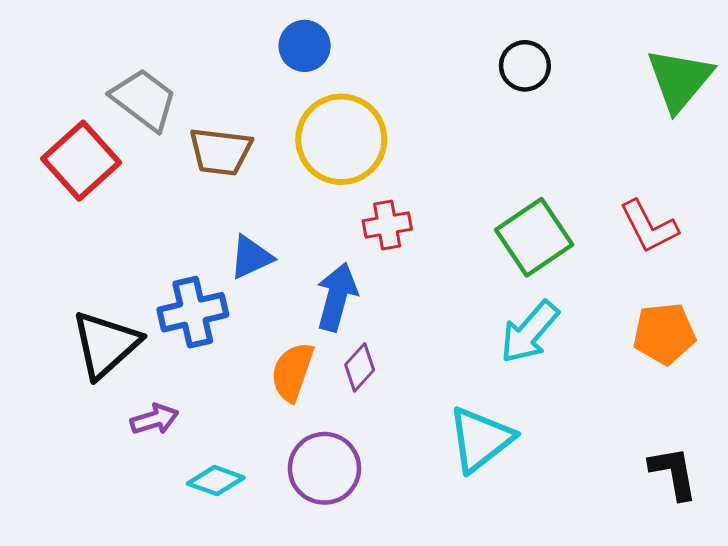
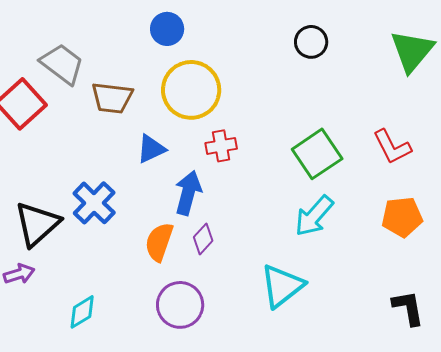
blue triangle: (251, 257) -> (151, 149), moved
blue cross: (193, 312) -> (94, 203), turned -33
purple arrow: (155, 419) -> (19, 274), moved
cyan diamond: (216, 481) -> (82, 312), moved, turned -51

